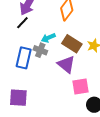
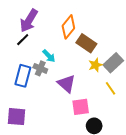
cyan arrow: (48, 38) -> (49, 56), turned -112
brown rectangle: (72, 44) -> (86, 43), moved

